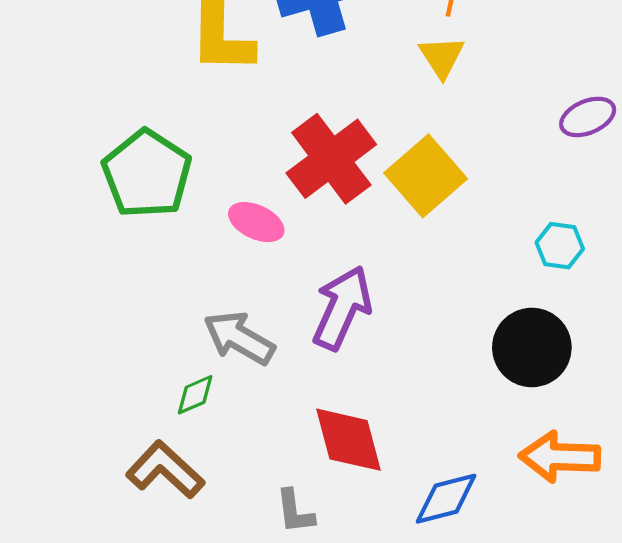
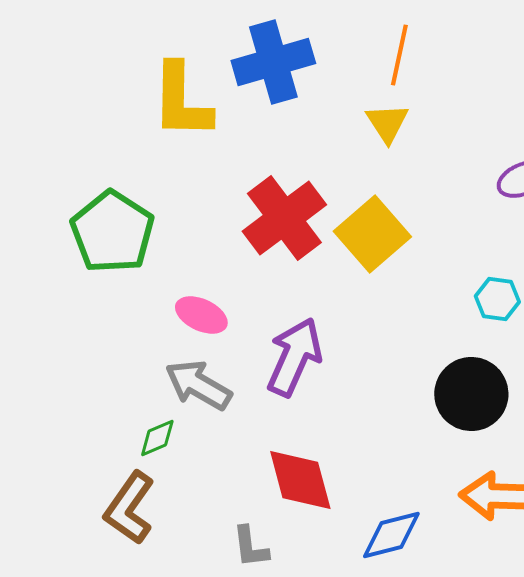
pink ellipse: (256, 222) -> (201, 315), moved
brown L-shape: (165, 470) -> (129, 508), turned -98

